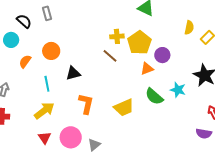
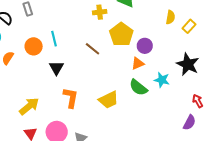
yellow cross: (117, 36) -> (100, 12), moved
orange triangle: (147, 69) -> (138, 63), moved
black triangle: (73, 73) -> (56, 68), turned -42
cyan line: (47, 84) -> (54, 39), moved
purple semicircle: (204, 134) -> (189, 123), turned -70

